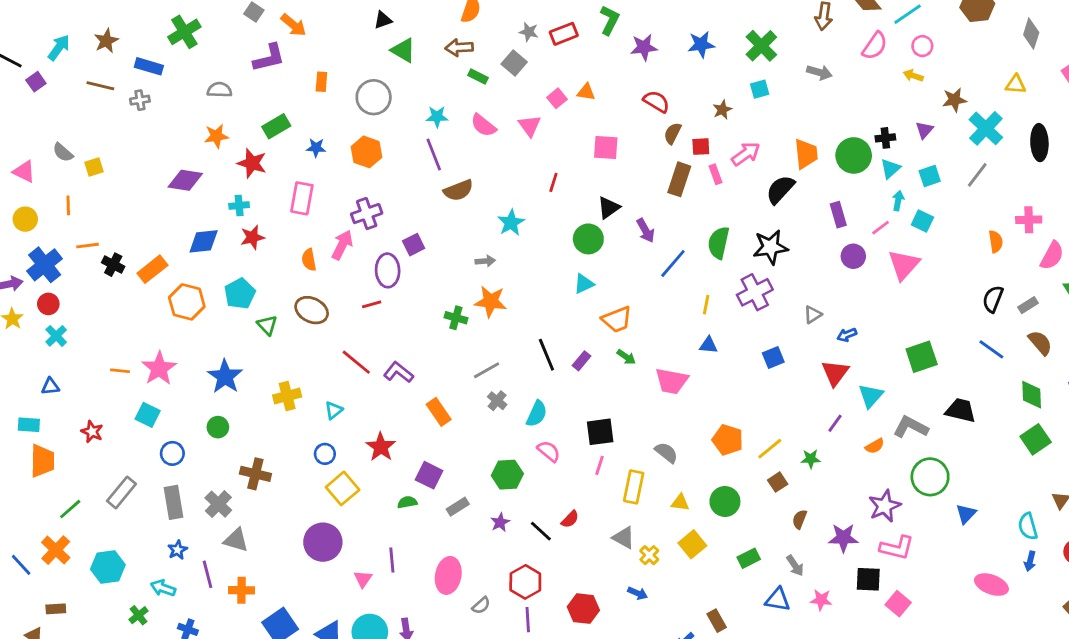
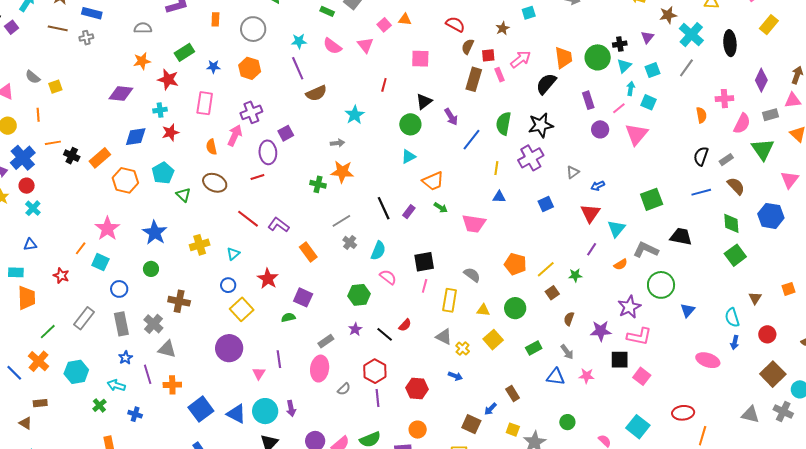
blue line: (991, 349) -> (701, 192), turned -48
orange line: (120, 371) -> (81, 248), moved, turned -56
gray rectangle: (458, 507) -> (326, 341), moved

